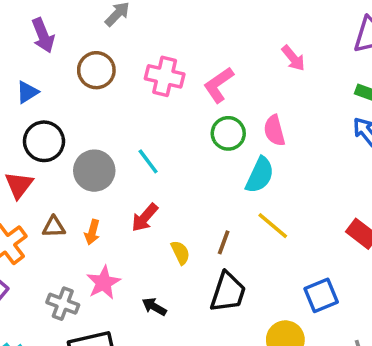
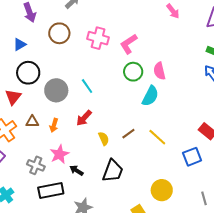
pink arrow: (293, 58) -> (173, 11), moved
yellow line: (273, 226) -> (157, 137), moved
brown line: (224, 242) -> (128, 134), turned 32
black trapezoid: (228, 292) -> (113, 171), moved
blue square: (321, 295) -> (192, 157), moved
black arrow: (154, 307) -> (77, 170), moved

